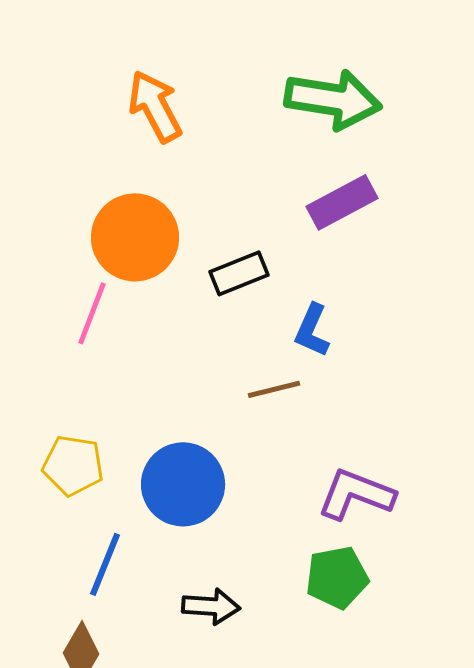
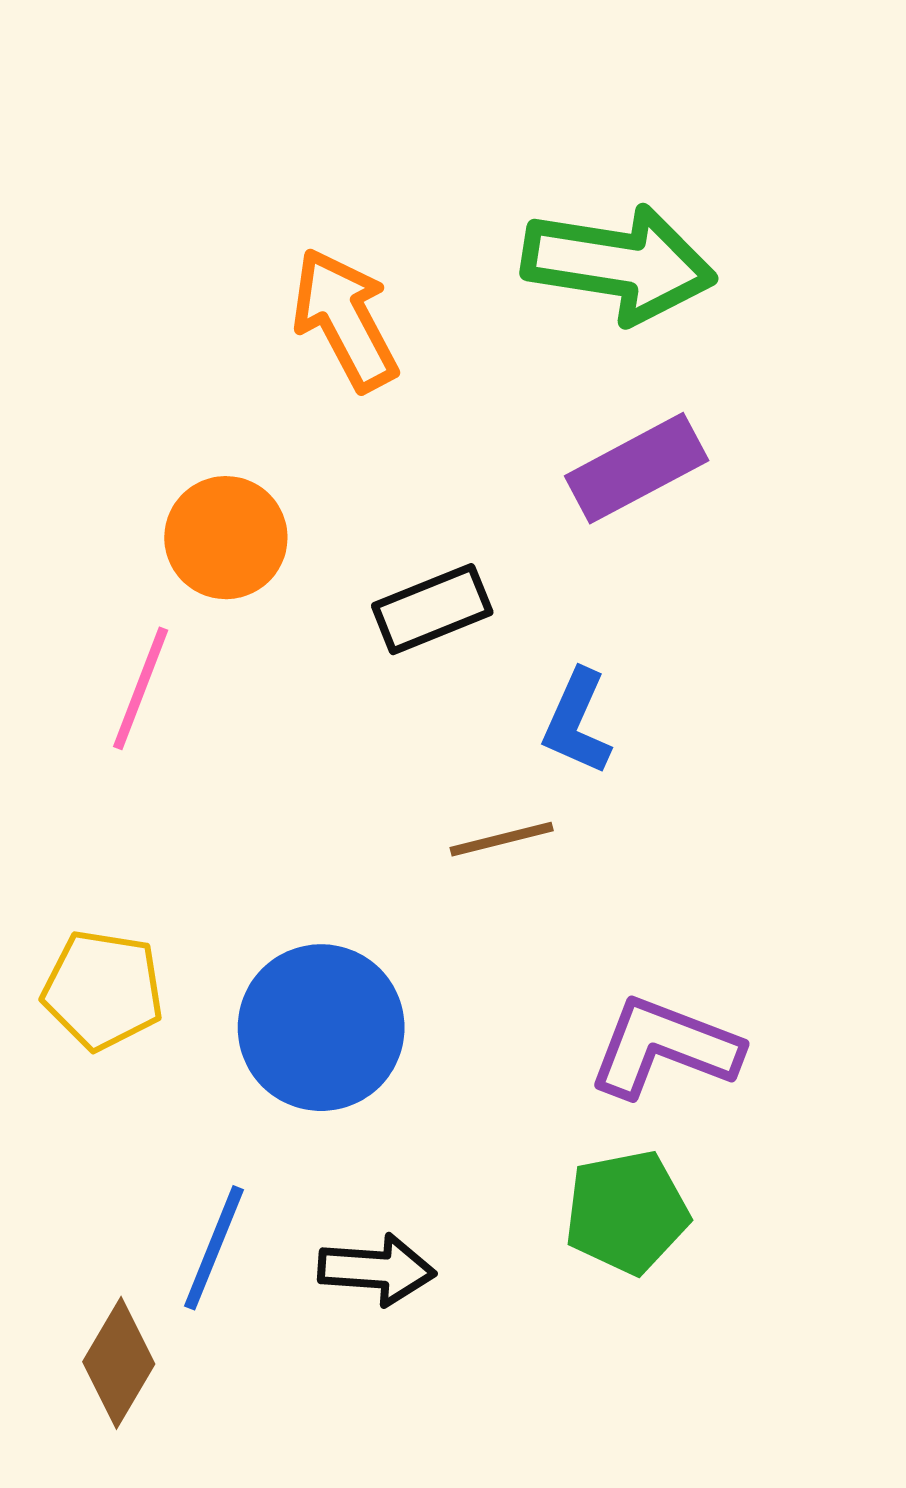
orange arrow: (155, 106) -> (345, 319), moved
orange circle: (135, 237) -> (226, 538), size x0.7
blue line: (105, 564) -> (214, 1248), moved

